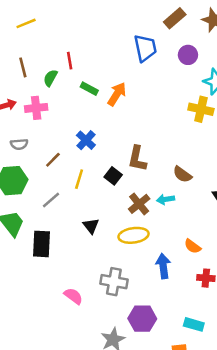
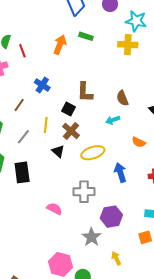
red line: (70, 61) -> (22, 51), moved
green rectangle: (89, 89) -> (86, 36), moved
brown semicircle: (182, 174) -> (122, 98), turned 42
yellow line: (79, 179) -> (46, 125), moved
brown cross: (139, 204) -> (71, 131), moved
orange semicircle: (193, 246) -> (139, 142), moved

